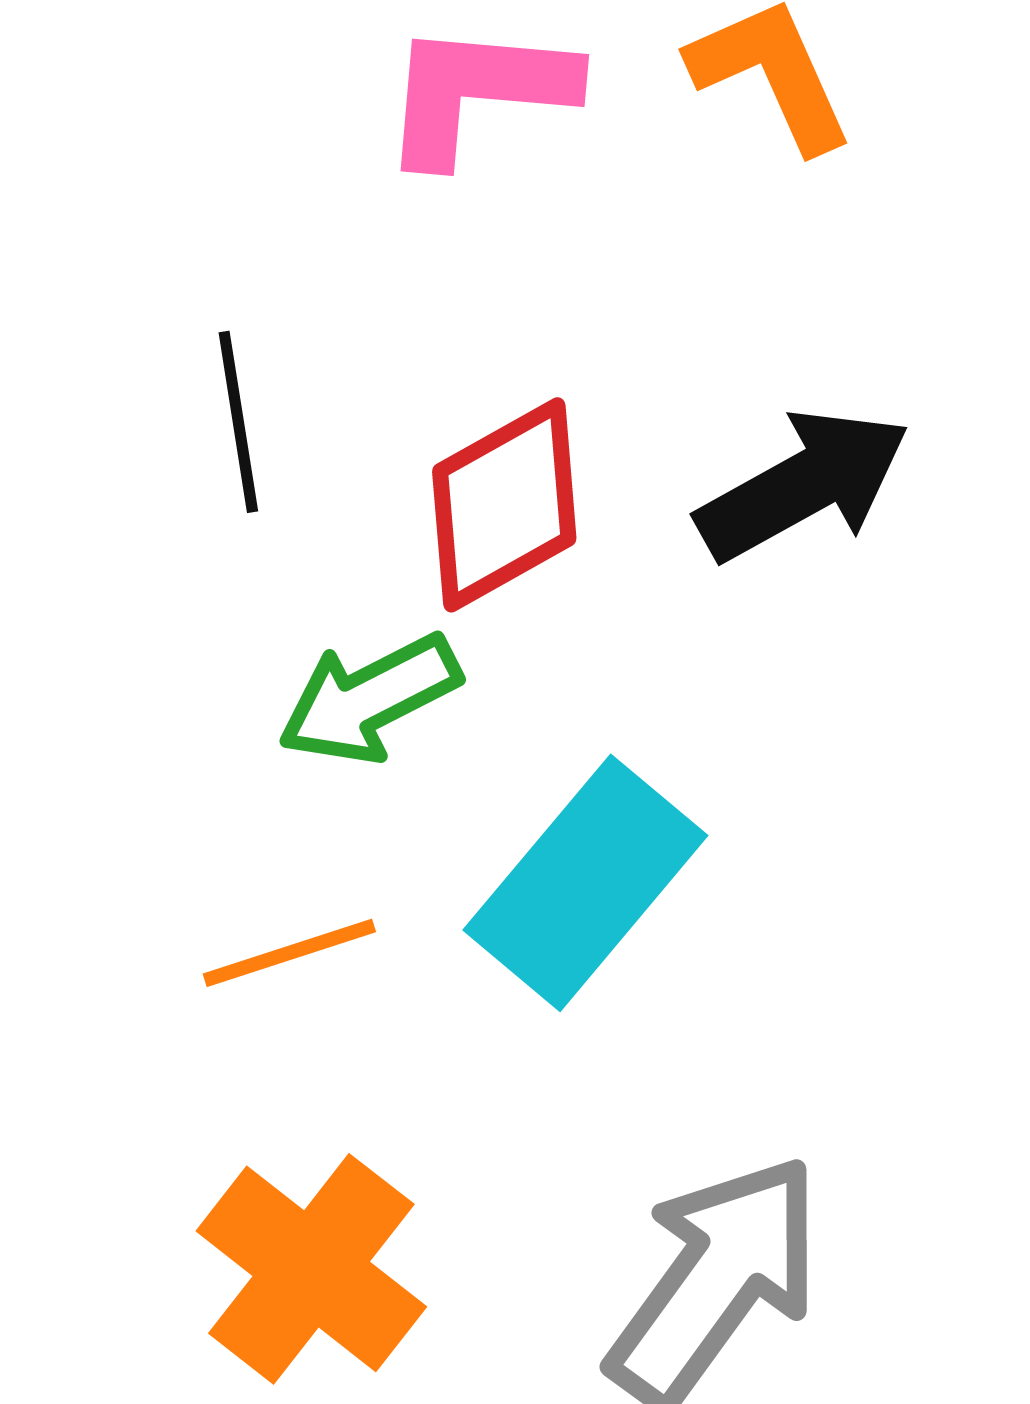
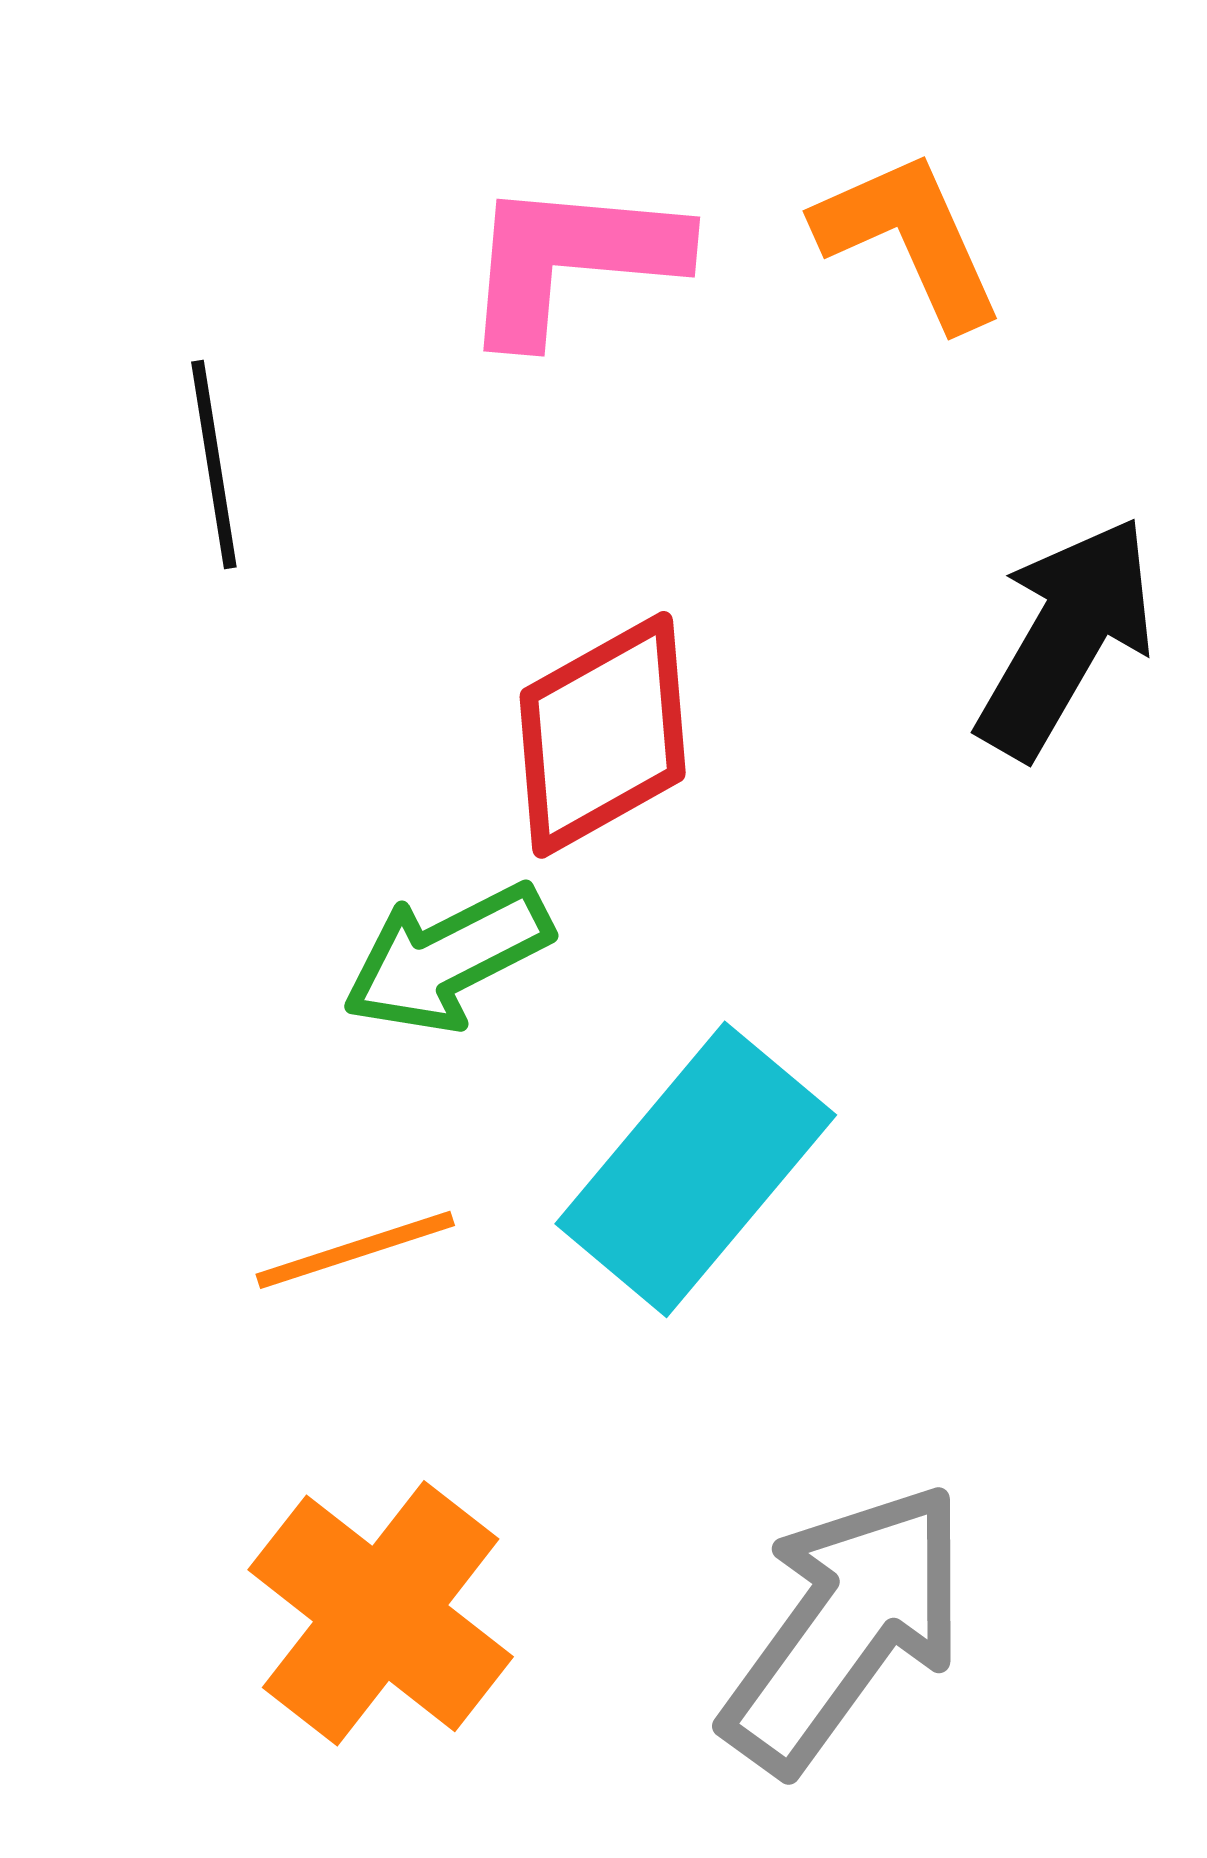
black line: (238, 422) -> (214, 465), moved
black arrow: (803, 485) -> (1066, 637), moved, turned -31

